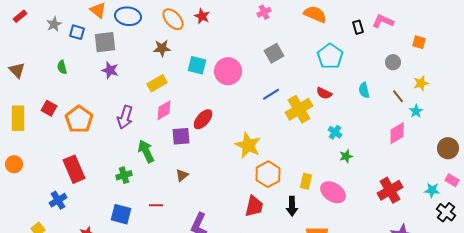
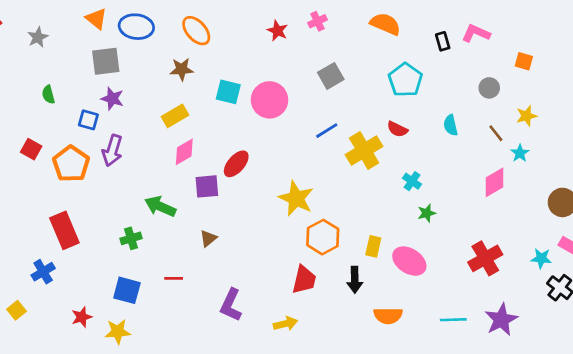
red star: (202, 16) -> (277, 31), moved
blue square: (77, 32) -> (88, 120), moved
purple arrow: (125, 117) -> (112, 150), moved
green arrow: (146, 151) -> (160, 206), turned -40

